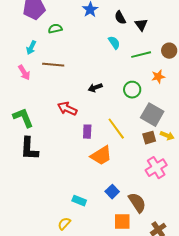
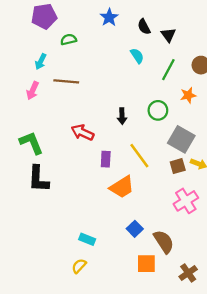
green line: (141, 55) -> (168, 70), turned -48
pink arrow: (24, 73) -> (33, 91), turned 56
black arrow: (95, 88) -> (122, 116), moved, turned -72
cyan rectangle: (79, 201) -> (87, 239), moved

